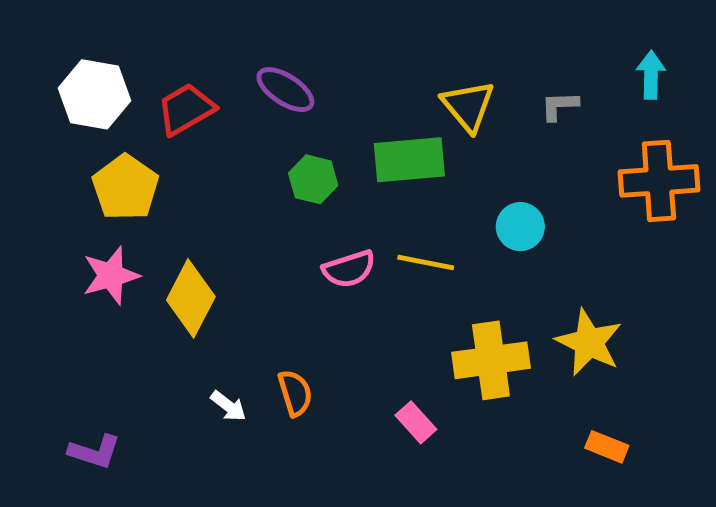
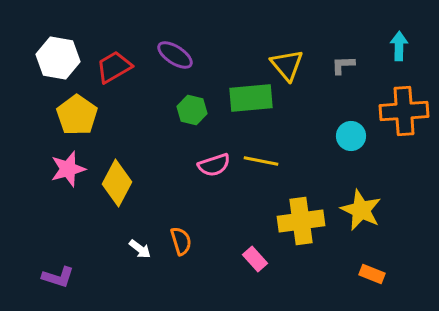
cyan circle: (520, 227) -> (351, 136), moved

